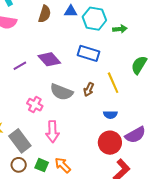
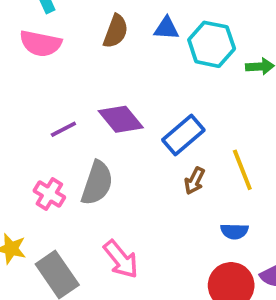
blue rectangle: (89, 53) -> (183, 135), moved, turned -60
gray semicircle: (62, 92) -> (97, 183), moved, turned -95
pink cross: (35, 105) -> (49, 194), moved
pink arrow: (52, 132) -> (121, 259), turned -40

